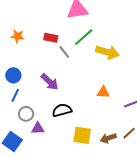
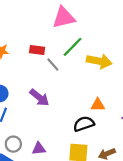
black semicircle: (62, 110) -> (84, 124), moved
gray circle: (26, 114) -> (13, 144), moved
purple triangle: (38, 128) -> (39, 149), moved

